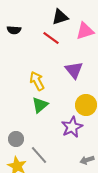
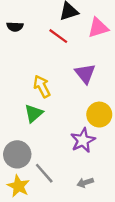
green triangle: (40, 105) -> (34, 113), moved
gray circle: (16, 139) -> (17, 154), size x1.5
gray arrow: (87, 160) -> (85, 183), moved

